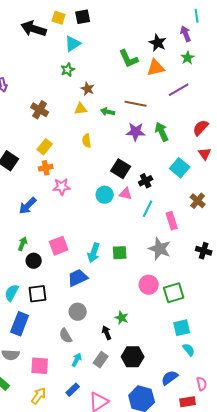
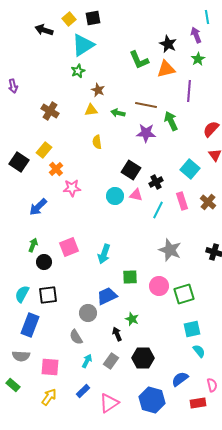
yellow square: (59, 18) -> (69, 19), turned 32
black arrow: (34, 29) -> (44, 30), size x0.7
cyan triangle: (73, 44) -> (83, 45), size x1.4
purple line: (179, 90) -> (189, 91), turned -55
green arrow: (162, 132) -> (171, 121), moved
yellow rectangle: (45, 147) -> (44, 150), moved
orange cross: (46, 168) -> (56, 169), turned -32
pink rectangle: (172, 221) -> (182, 201), moved
green square: (120, 253) -> (130, 277), moved
blue trapezoid: (78, 278) -> (107, 296), moved

